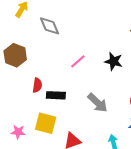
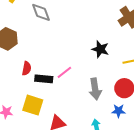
pink line: (78, 61) -> (64, 72), moved
gray arrow: (98, 103) -> (95, 89), moved, turned 35

